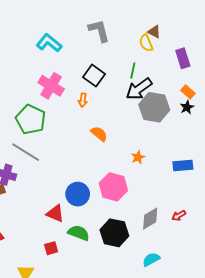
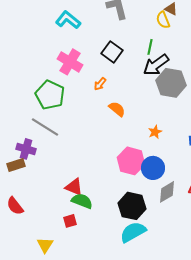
orange arrow: (83, 100) -> (100, 84), moved, turned 32
blue circle: (78, 194) -> (153, 168), moved
green semicircle: (79, 233) -> (82, 201), moved
cyan semicircle: (151, 259) -> (133, 232), moved, size x1.5

